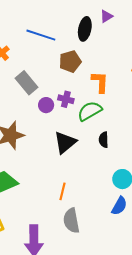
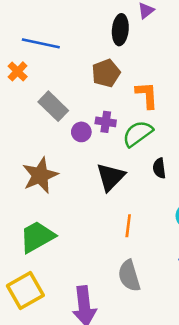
blue line: (41, 35) -> (41, 43), moved
orange line: (63, 191) -> (128, 226), moved

